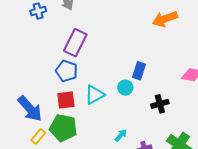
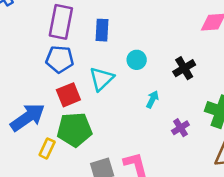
blue rectangle: (139, 71) -> (102, 30), moved
blue arrow: (30, 109) -> (28, 117), turned -68
cyan arrow: (121, 135) -> (152, 99), moved

